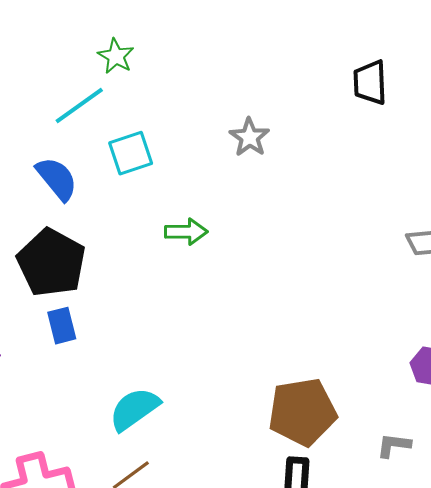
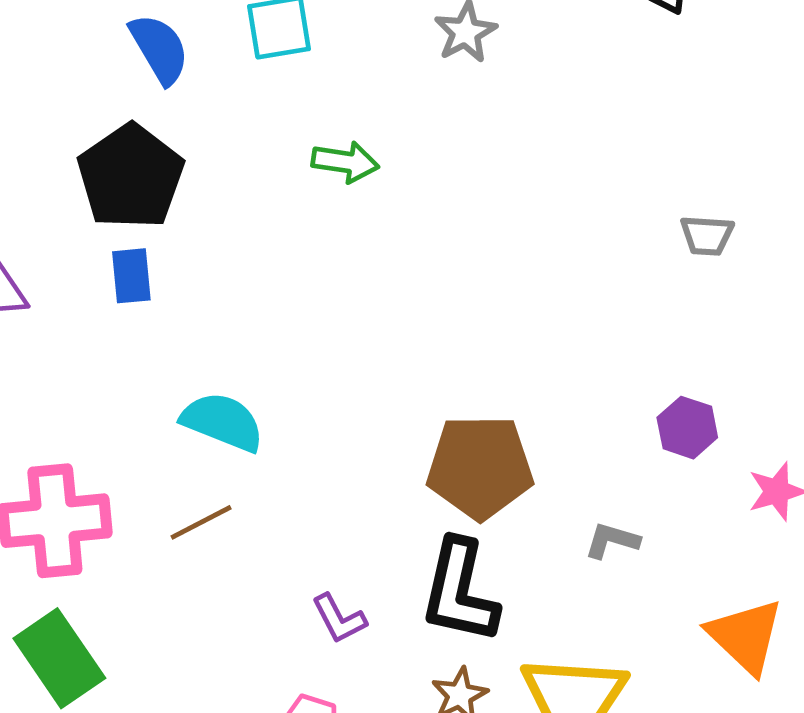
cyan semicircle: (134, 409) -> (223, 422), turned 48

